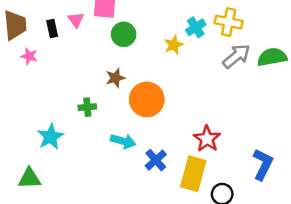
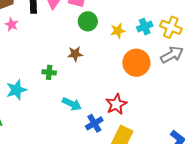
yellow star: (174, 45) -> (118, 31), moved
orange circle: (147, 99) -> (136, 63), moved
red star: (207, 139) -> (116, 104), moved

